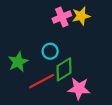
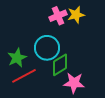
cyan circle: (50, 51) -> (47, 48), size x1.6
red line: (42, 81) -> (24, 76), moved

